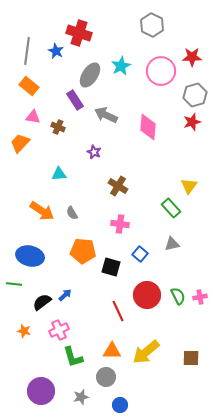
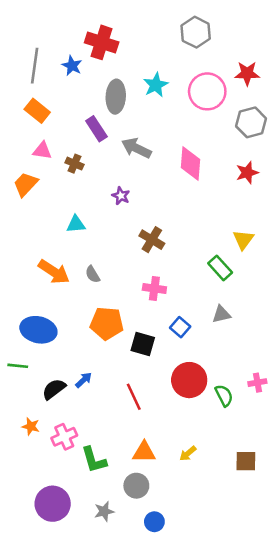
gray ellipse: (90, 75) -> (116, 97), turned -30
red star: (192, 122) -> (247, 173), moved
green semicircle: (178, 296) -> (224, 395), moved
red line: (118, 311) -> (134, 397), moved
pink cross: (59, 330) -> (64, 437), moved
yellow arrow: (146, 352) -> (188, 453), size x0.5

